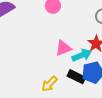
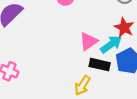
black rectangle: (76, 77) -> (100, 65), moved

